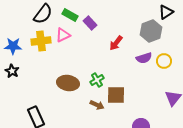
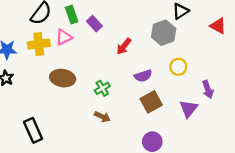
green rectangle: (70, 15) -> (72, 15), turned 42
purple semicircle: (144, 58) -> (143, 76), moved
brown ellipse: (68, 83) -> (63, 78), moved
brown square: (116, 95) -> (151, 102), moved, turned -30

